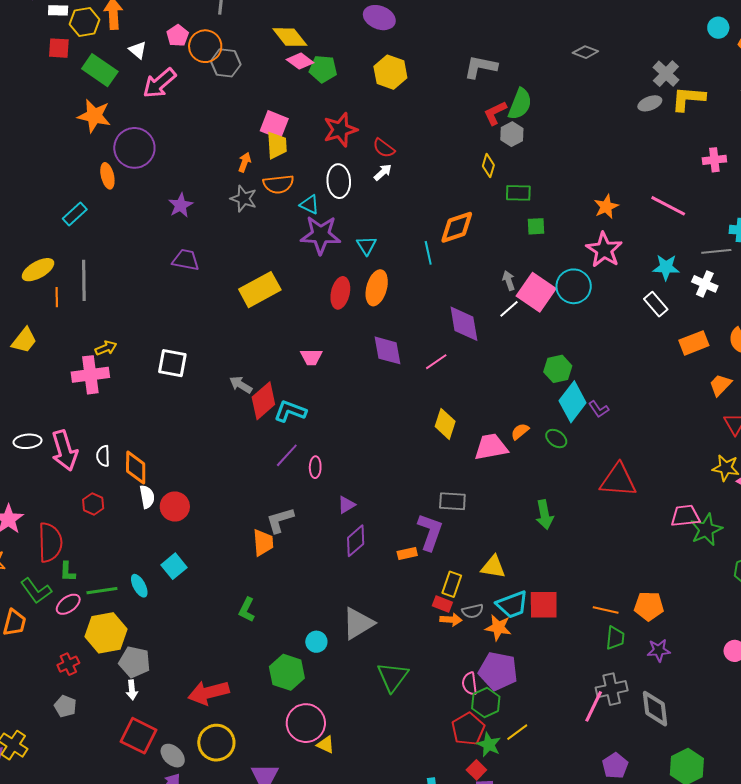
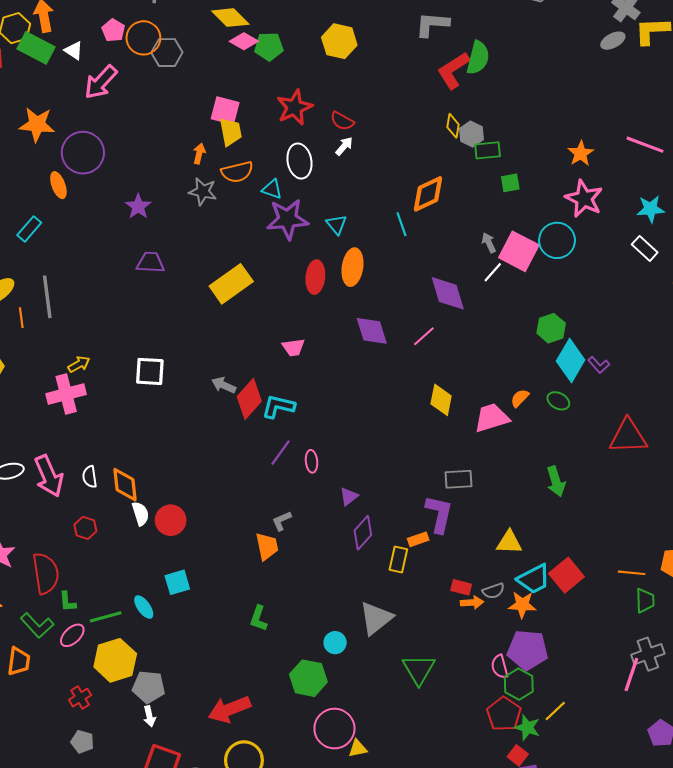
green rectangle: (100, 70) -> (36, 48), moved
red L-shape: (495, 113) -> (453, 70), size x1.4
gray hexagon: (512, 134) -> (472, 134), moved
gray L-shape: (280, 520) -> (282, 521), size x0.7
cyan square: (174, 566) -> (177, 582), turned 30
yellow rectangle: (452, 584) -> (398, 559), moved
red square: (544, 605) -> (566, 575), turned -32
yellow triangle: (326, 745) -> (358, 748), turned -30

